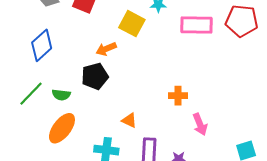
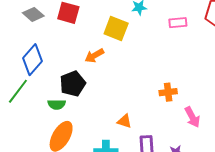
pink rectangle: (196, 25) -> (178, 23), size x0.6
black pentagon: (95, 76) -> (73, 84), moved
green line: (31, 94) -> (18, 91), moved

